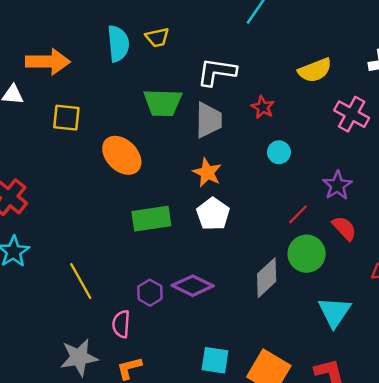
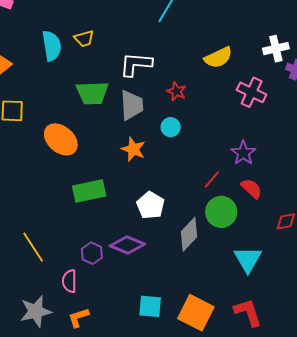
cyan circle: (279, 152) -> (171, 127), moved
white pentagon: (213, 214) -> (150, 205), moved

